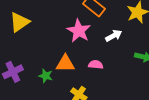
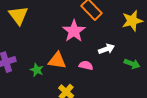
yellow triangle: (19, 22) -> (18, 15), turned -40
white arrow: (114, 36) -> (106, 49), moved

